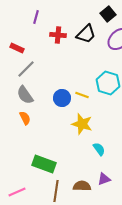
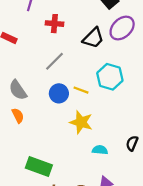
black trapezoid: (86, 34) -> (93, 38), moved
gray line: (26, 69) -> (54, 61), moved
cyan semicircle: (99, 149) -> (100, 150), turned -48

